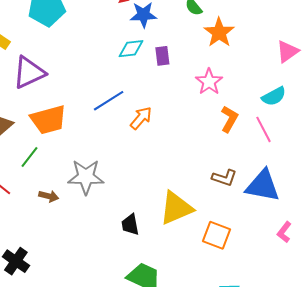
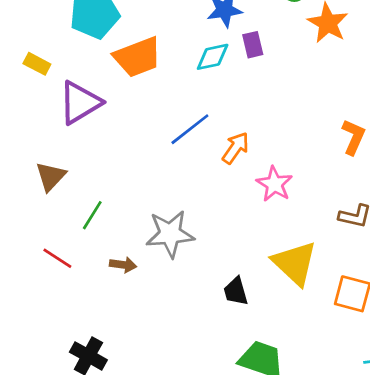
purple rectangle: (162, 56) -> (253, 45), moved
pink star: (209, 82) -> (274, 184), moved
orange trapezoid: (48, 120) -> (138, 57), moved
yellow triangle: (176, 208) -> (295, 263), turned -48

